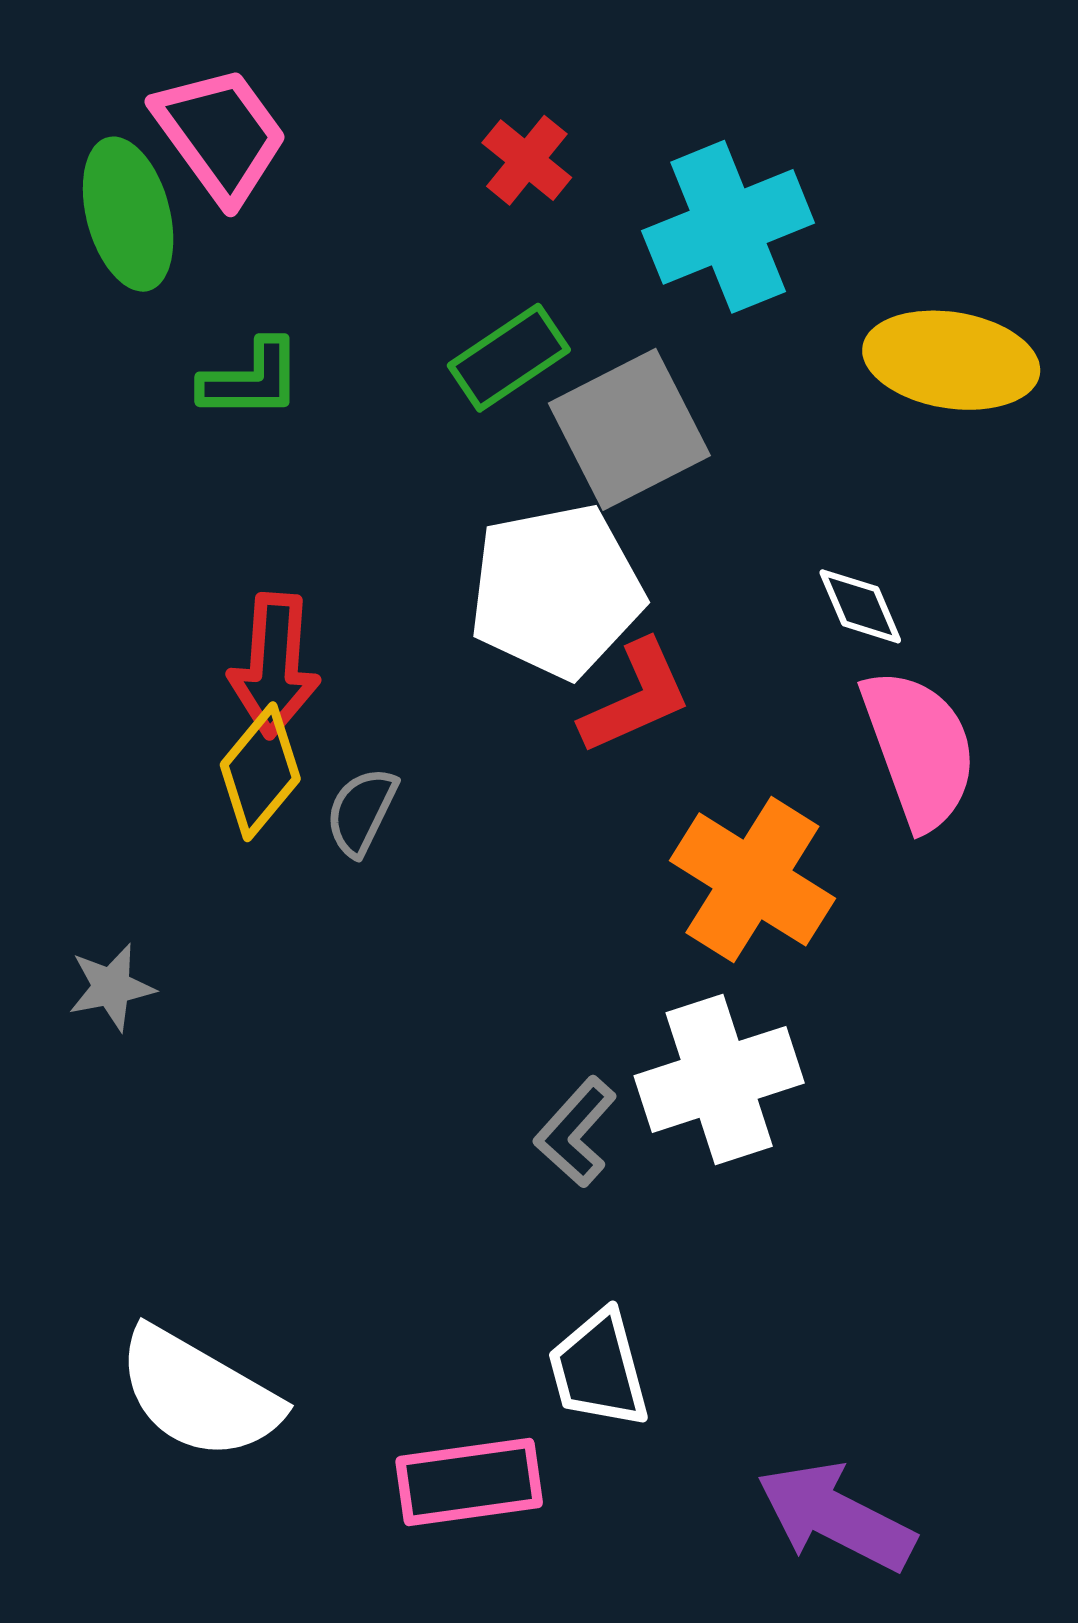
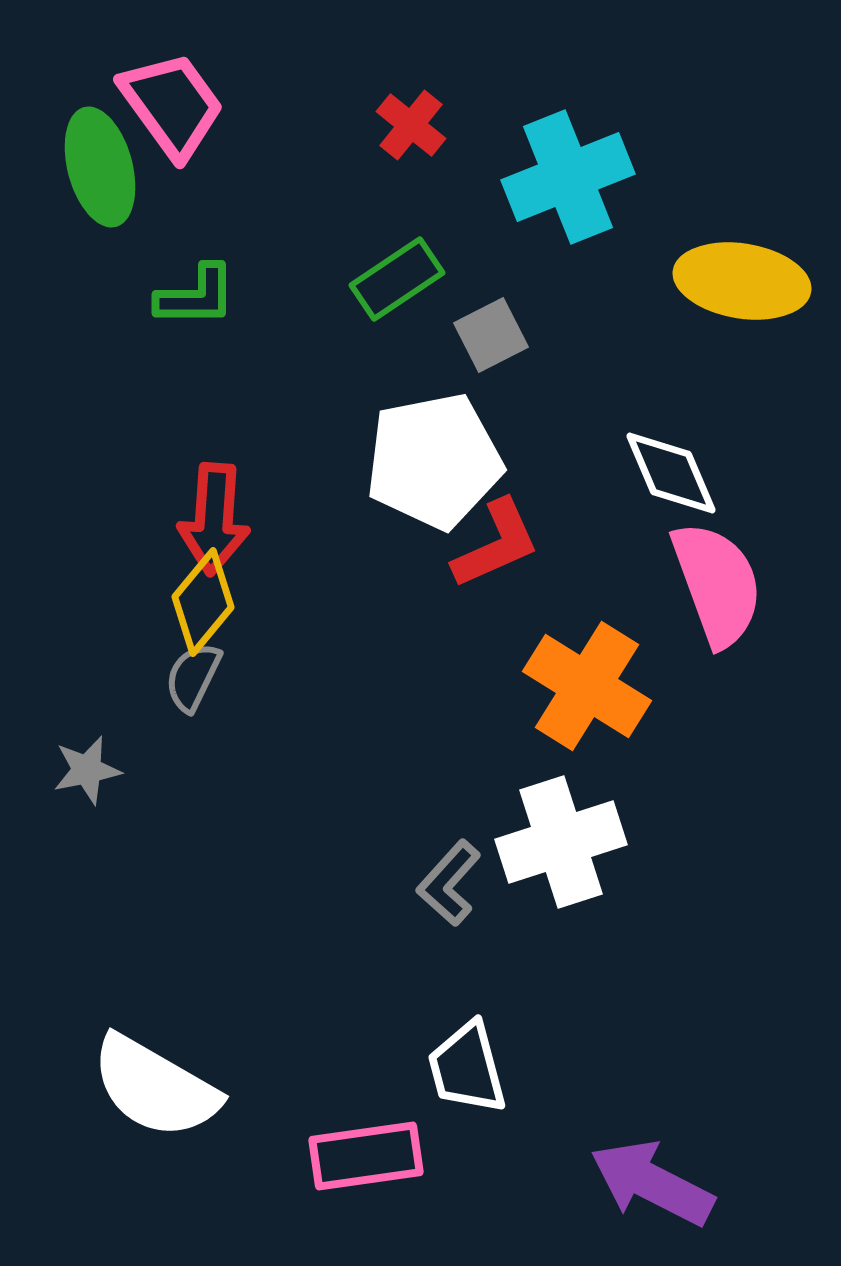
gray square: (629, 429) -> (491, 335), size x0.6
white diamond: (860, 606) -> (671, 473), size x1.4
gray semicircle: (361, 812) -> (193, 677), moved

